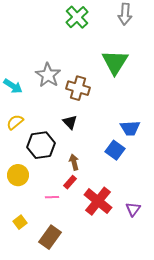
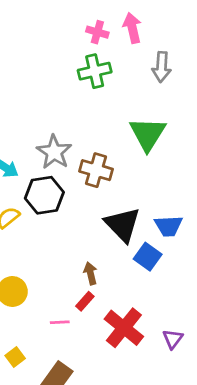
green cross: (77, 17) -> (95, 71), turned 30
black triangle: (70, 122) -> (123, 225), moved, size x1.8
black hexagon: (41, 145) -> (44, 195), moved

